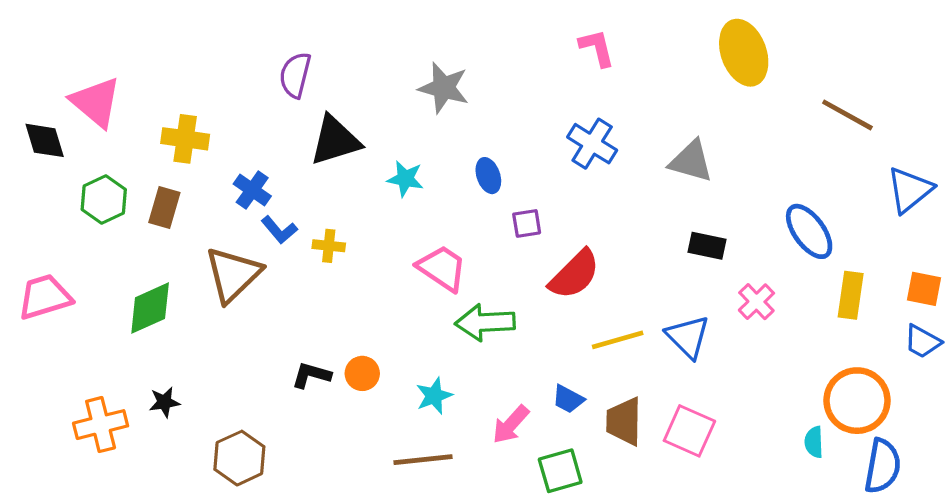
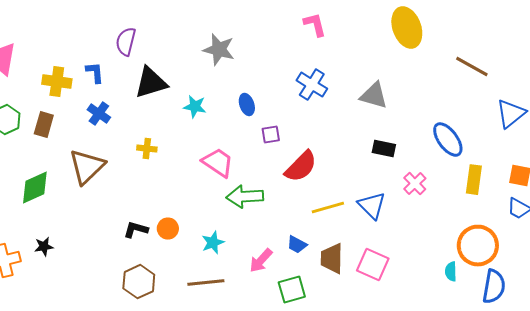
blue L-shape: (279, 230) -> (95, 73), moved, turned -145
brown hexagon: (239, 458) -> (139, 282), moved

